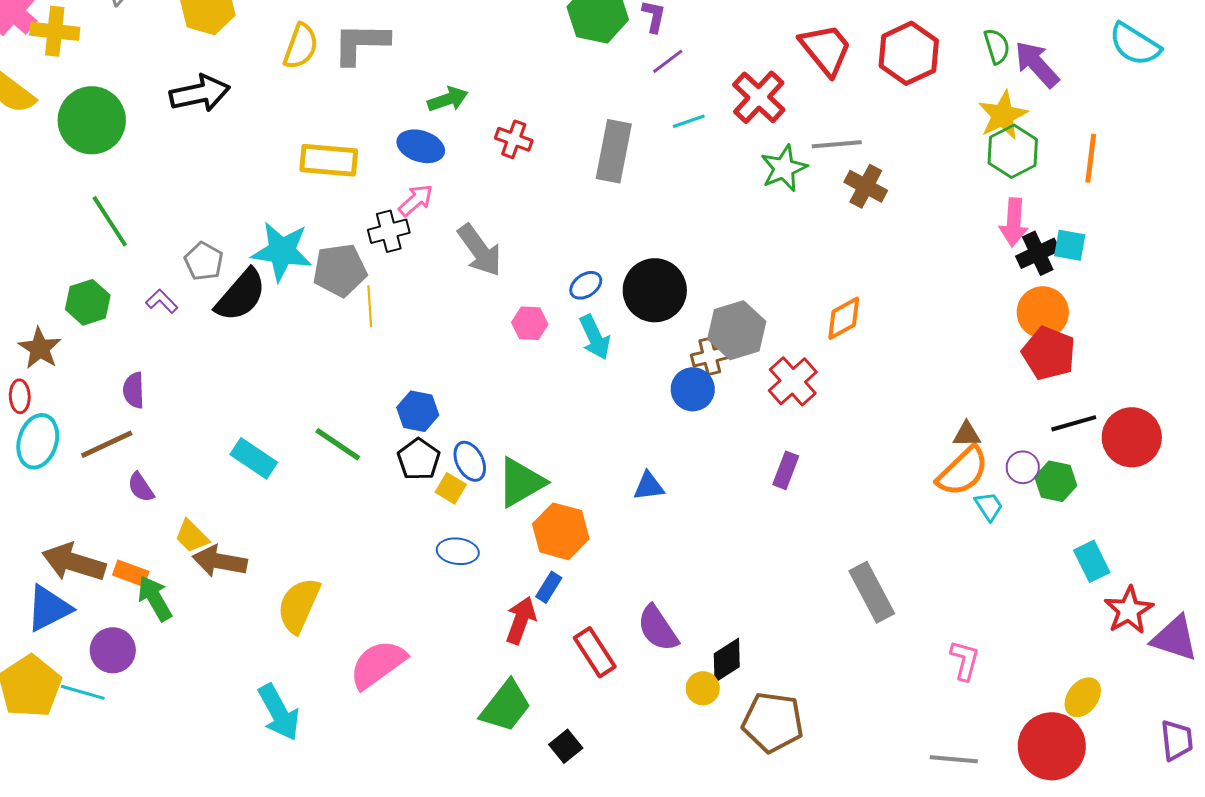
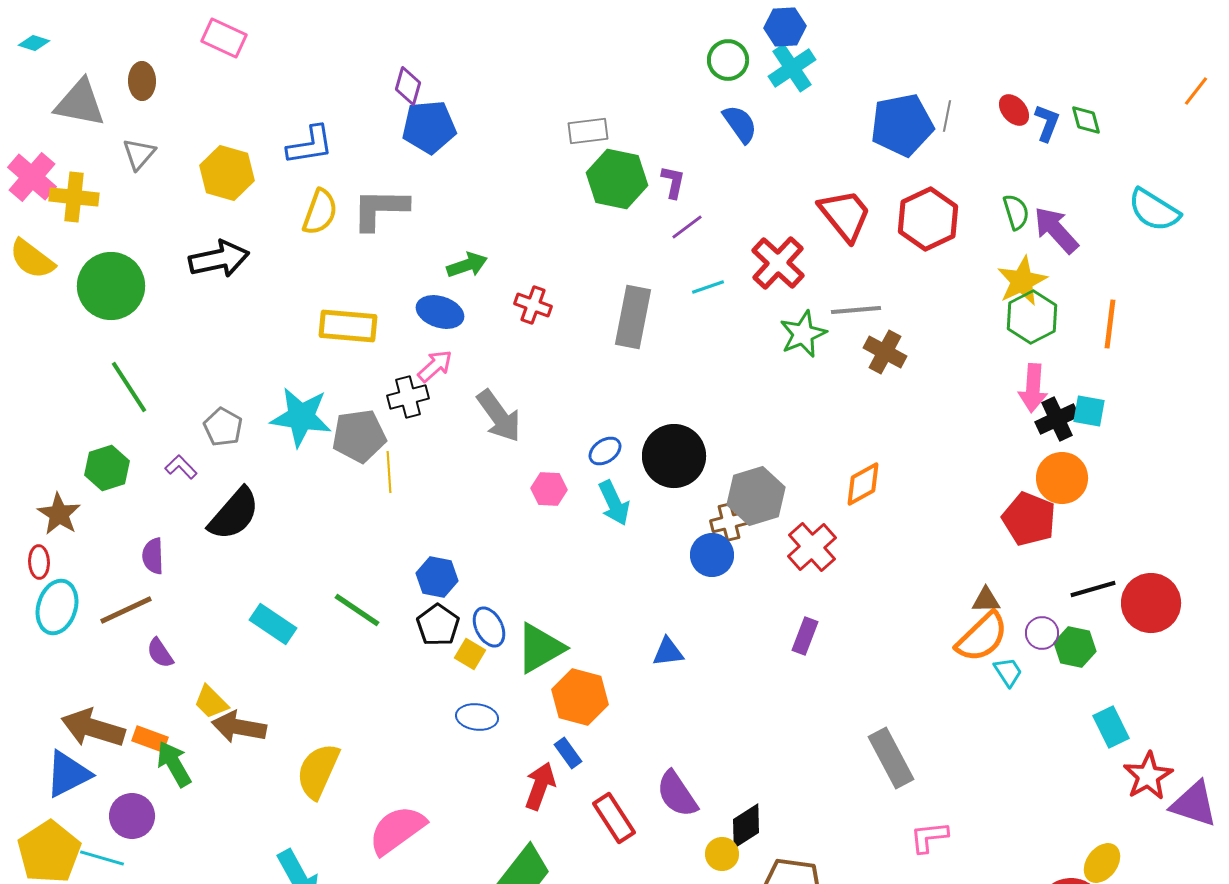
black semicircle: (241, 295) -> (234, 514), moved
red pentagon: (1049, 353) -> (1029, 519), moved
blue rectangle: (549, 587) -> (568, 753), turned -68
pink L-shape: (965, 660) -> (929, 837), moved, turned -111

